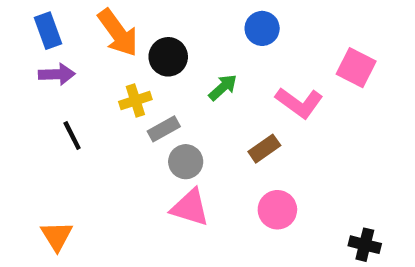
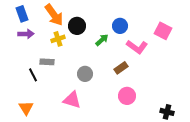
blue circle: (262, 28) -> (120, 26), moved
yellow cross: (135, 100) -> (58, 39), moved
gray rectangle: (164, 129) -> (47, 62), moved, turned 32
black line: (72, 135) -> (33, 75), moved
pink triangle: (190, 208) -> (72, 100), moved

